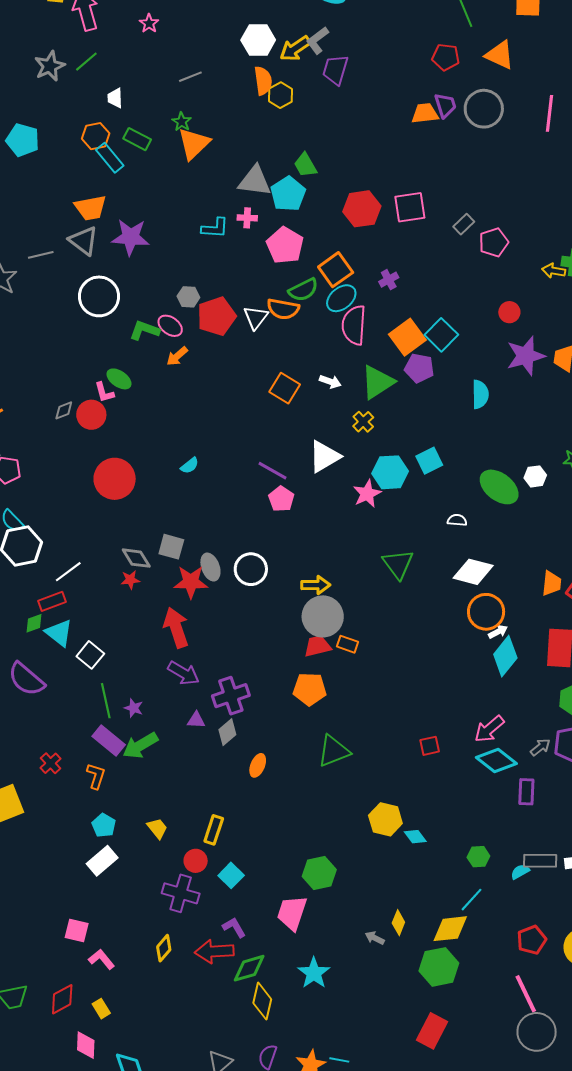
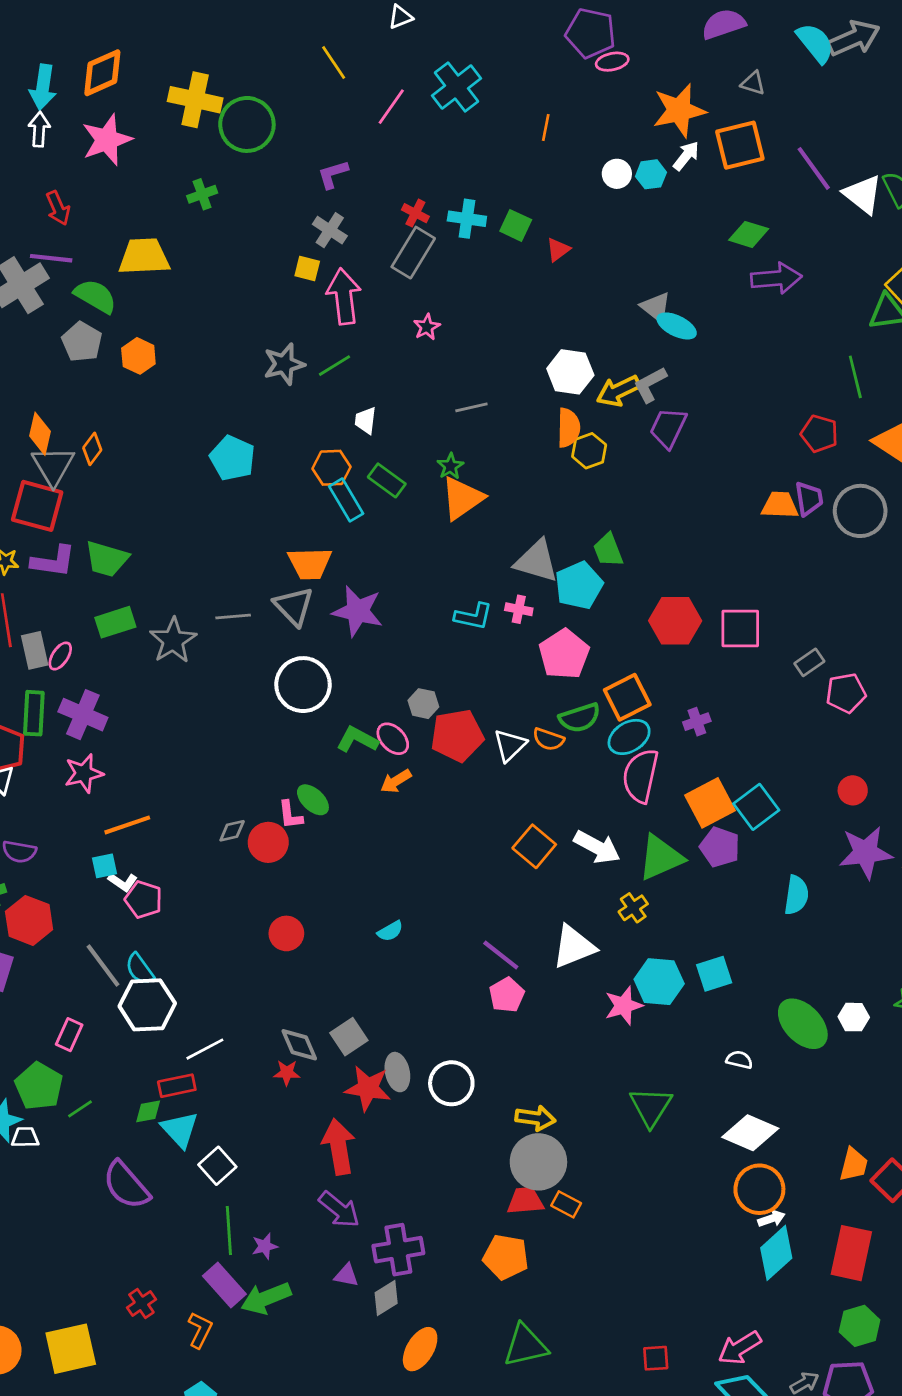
orange semicircle: (283, 309) -> (548, 739), size x0.7
white arrow: (330, 382) -> (597, 847), size x1.6
red circle: (115, 479) -> (286, 933), size x0.6
gray square: (171, 547) -> (349, 1037), turned 32
purple star: (134, 708) -> (265, 1246), turned 30
orange ellipse: (258, 765) -> (420, 1349), size x1.4

